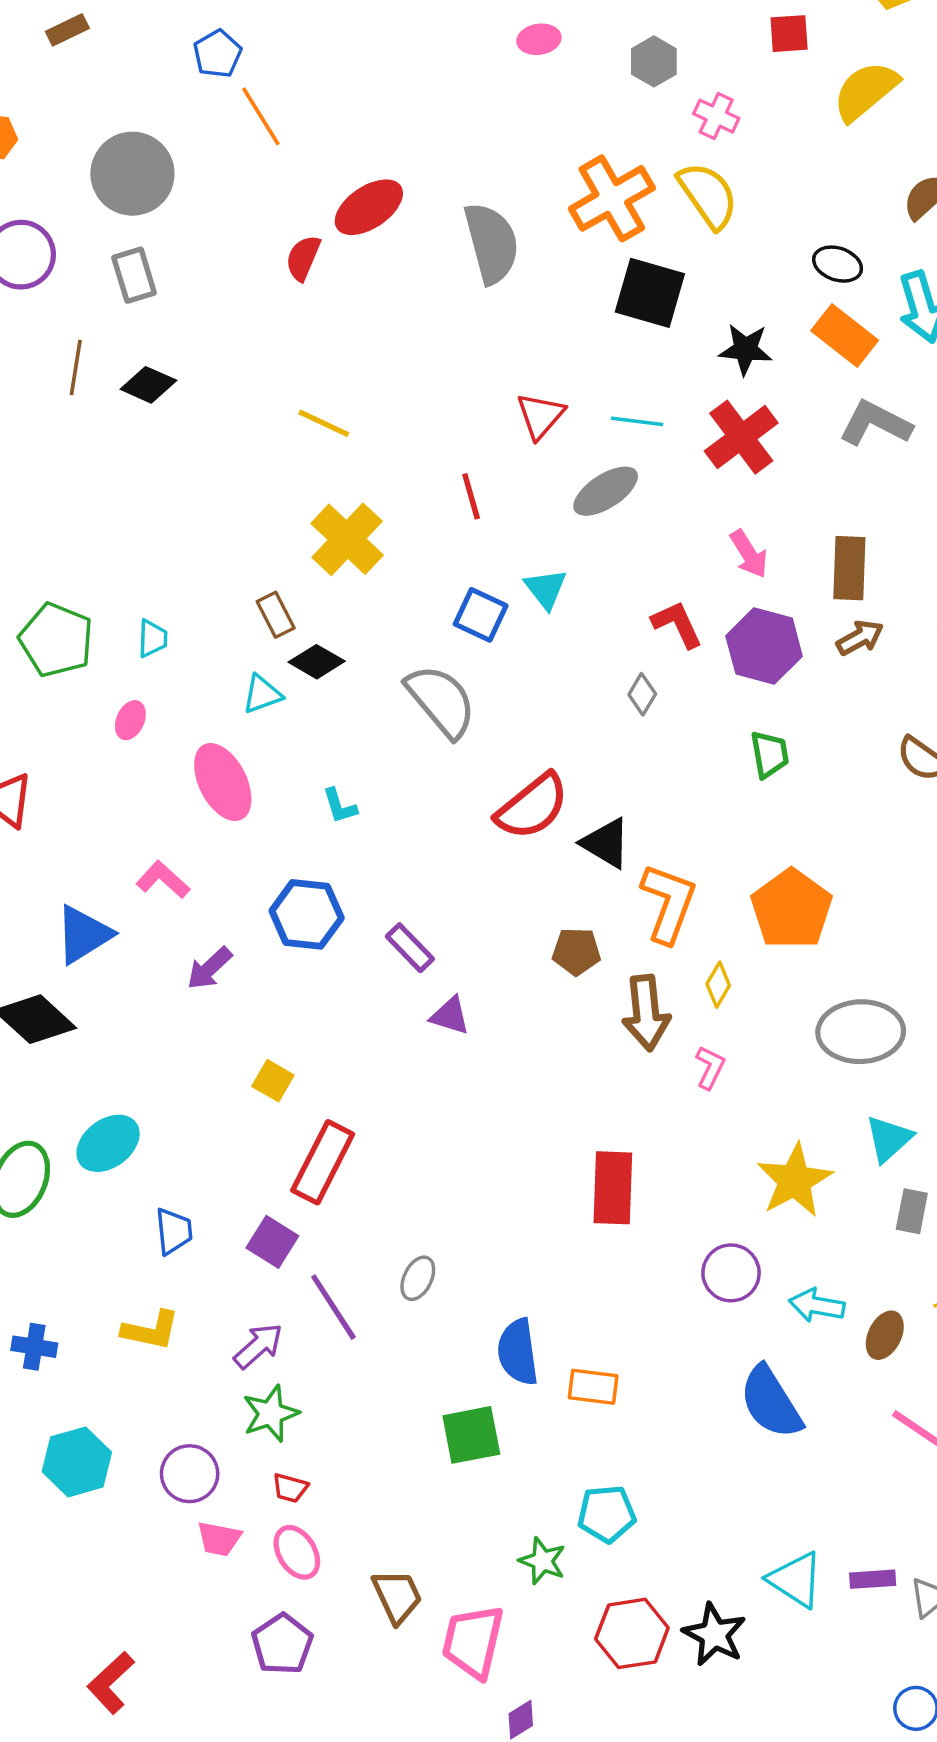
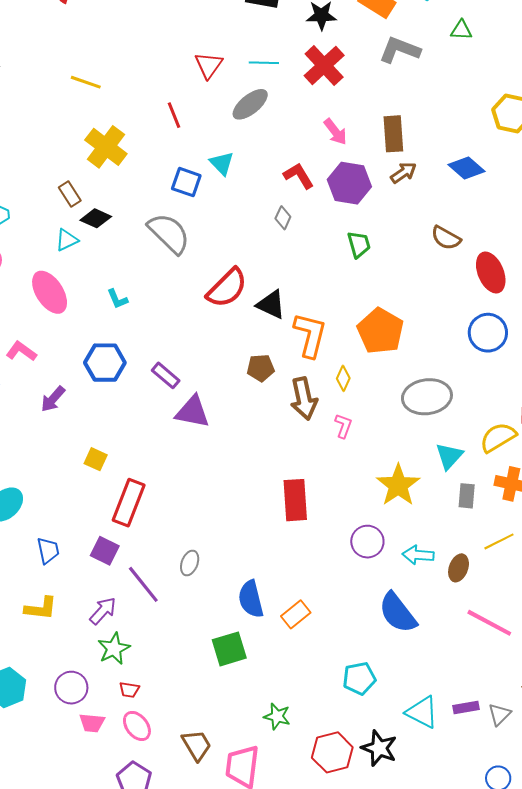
purple triangle: (450, 1016) -> (193, 412), size x1.5
orange rectangle: (593, 1387) -> (296, 614), turned -40
cyan pentagon: (607, 1514) -> (359, 678), moved

